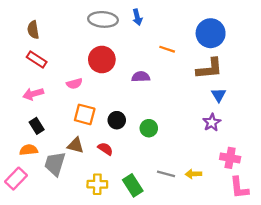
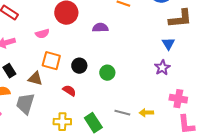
brown L-shape: (209, 69) -> (180, 19), moved
brown triangle: (76, 145) -> (35, 79), moved

